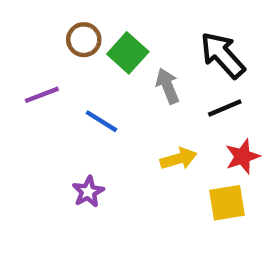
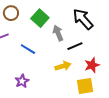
brown circle: (84, 40) -> (11, 13), moved
black line: (225, 108) -> (75, 46), moved

